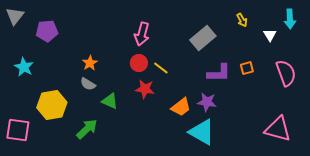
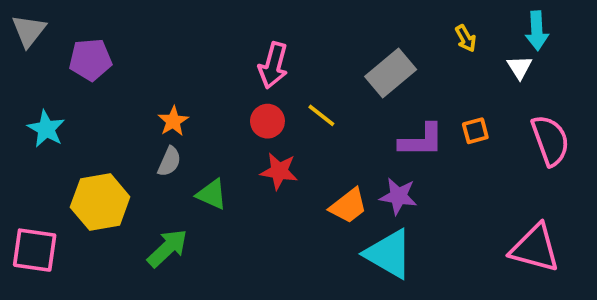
cyan arrow: (290, 19) -> (537, 31), moved
yellow line: (161, 68) -> (321, 115), moved
gray semicircle: (88, 84) -> (169, 162), turned -98

